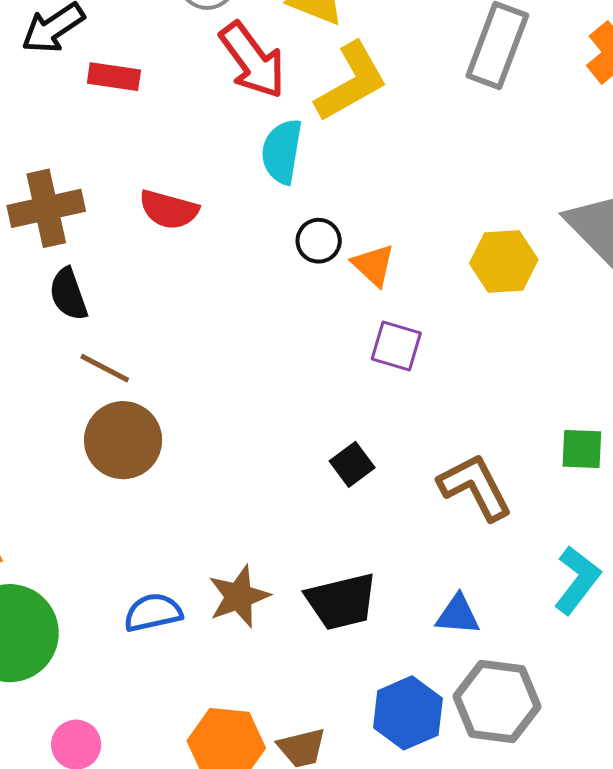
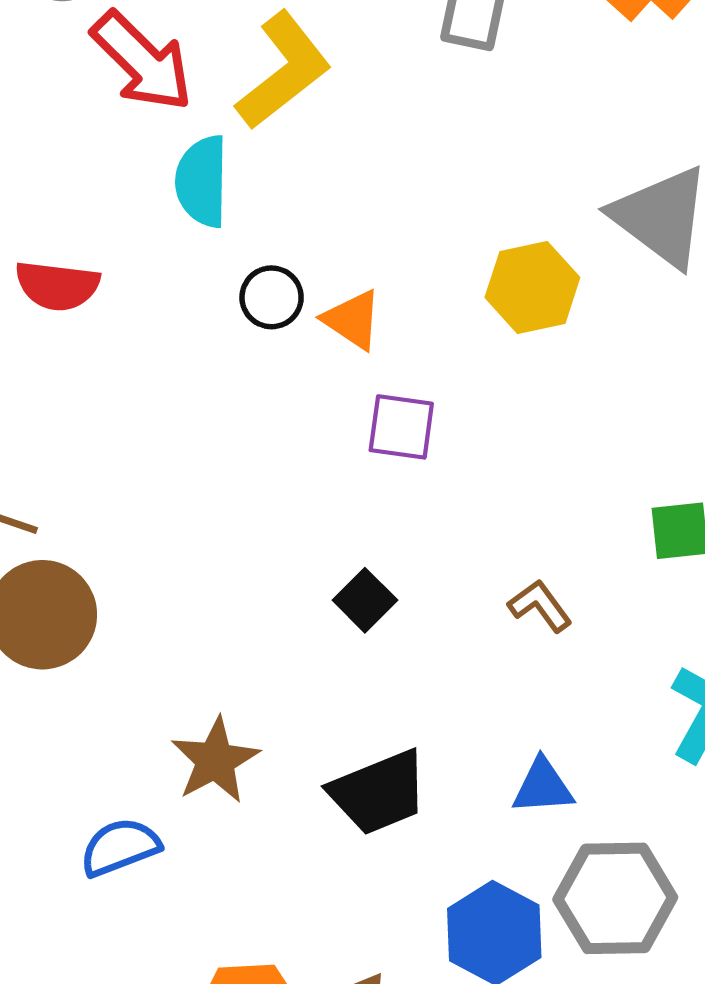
brown L-shape: (475, 487) -> (540, 606), size x0.6
brown star: (239, 596) -> (215, 760), moved

